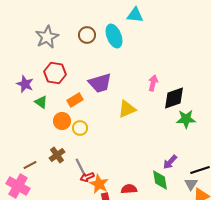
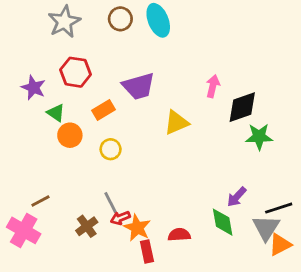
orange circle: (62, 121) -> (70, 135), moved
brown cross: (57, 155) -> (87, 226), moved
gray triangle: (191, 184) -> (266, 228), size x1.5

